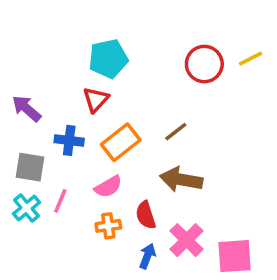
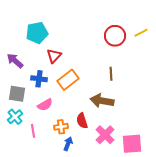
cyan pentagon: (108, 59) -> (37, 33), moved
brown line: (176, 132) -> (111, 74), moved, turned -56
pink semicircle: (108, 187) -> (45, 105), moved
pink line: (60, 201) -> (33, 131), moved, turned -32
blue arrow: (147, 256) -> (68, 144), moved

